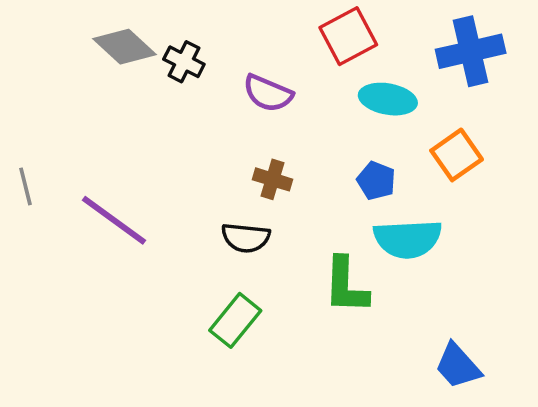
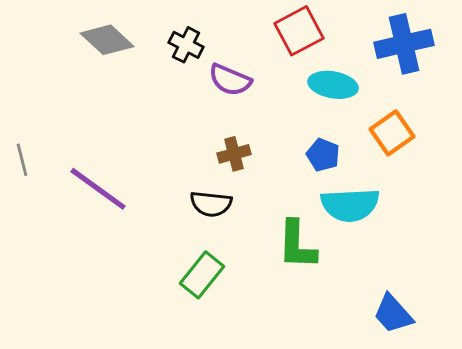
black cross: (184, 62) -> (186, 45), moved
brown cross: (272, 179) -> (234, 154), turned -32

